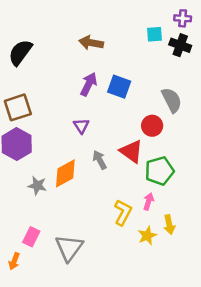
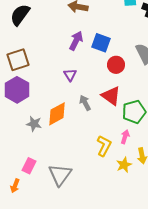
red circle: (152, 126) -> (116, 65), moved

